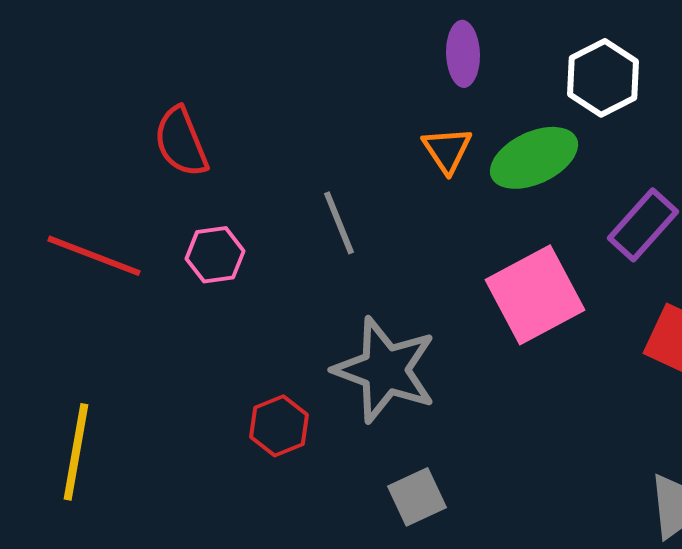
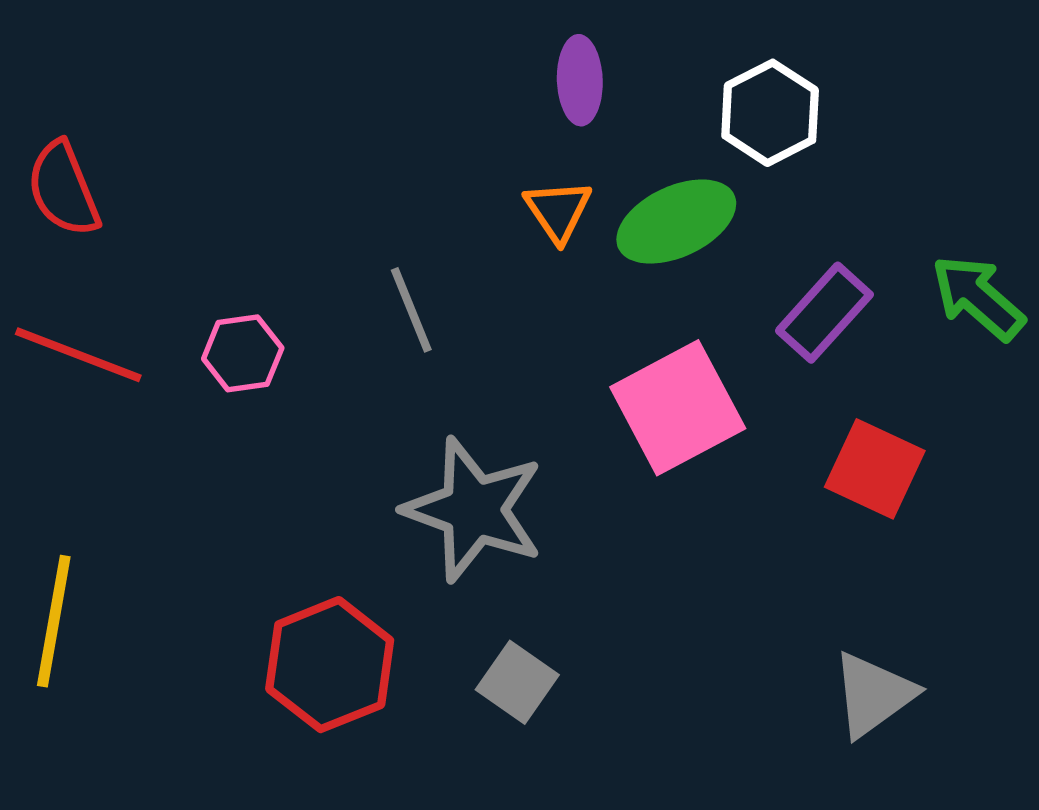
red semicircle: (181, 142) -> (63, 189), moved
red hexagon: (279, 426) -> (330, 665), moved, size x1.6
gray square: (417, 497) -> (517, 682), turned -30

